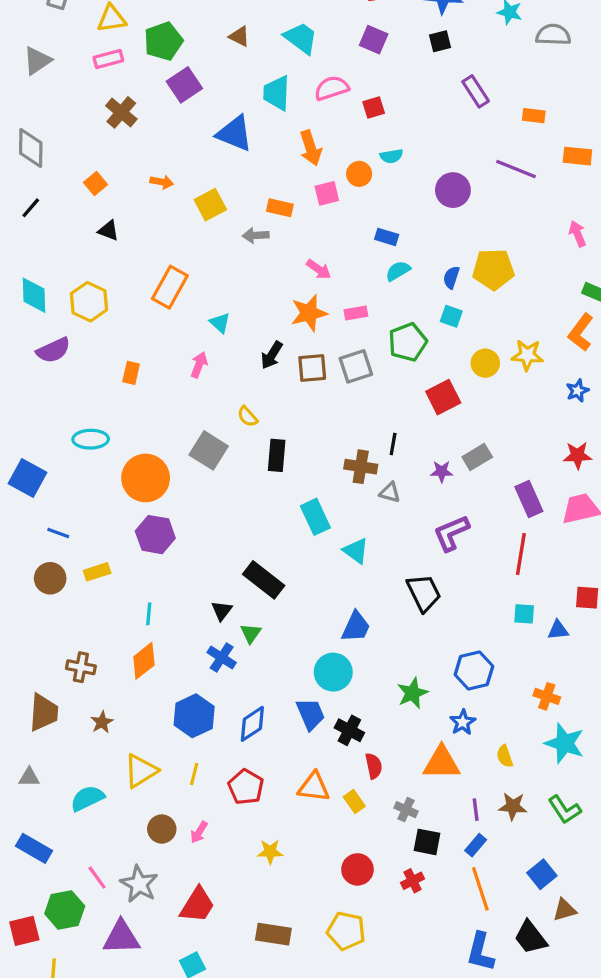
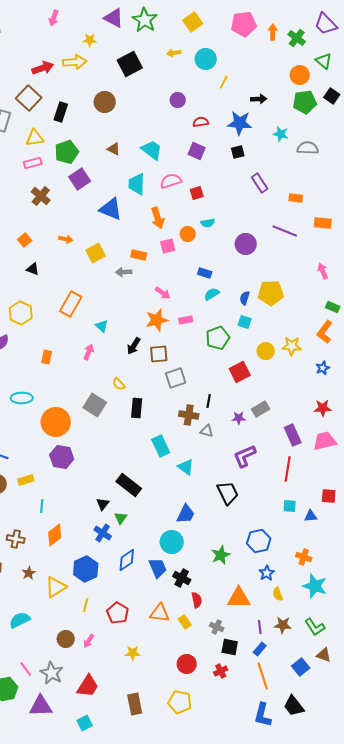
gray square: (356, 366) -> (176, 378), moved
cyan line: (149, 614) -> (42, 506), moved
blue star: (463, 722) -> (267, 573), moved
blue diamond: (252, 724) -> (127, 560), moved
yellow triangle: (141, 771) -> (56, 587), moved
brown triangle: (565, 910) -> (324, 655), moved, turned 35
brown rectangle: (273, 934) -> (135, 704), turned 70

